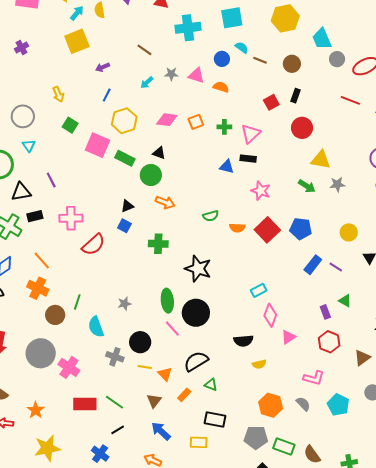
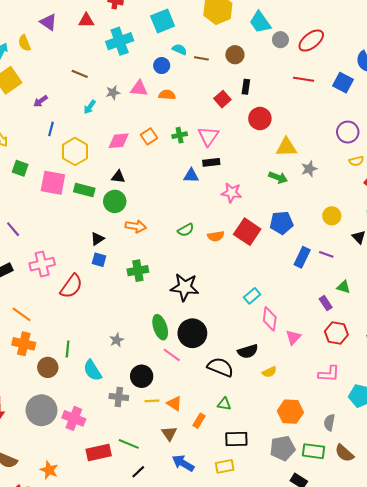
black semicircle: (196, 361) -> (220, 367), moved, turned 65
gray semicircle: (303, 404) -> (329, 422), moved, turned -112

